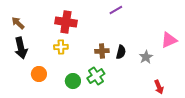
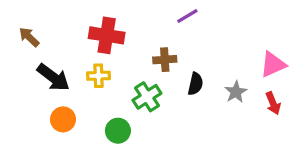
black arrow: (21, 48) -> (53, 77), moved, turned -40
brown cross: (102, 51) -> (165, 60), moved
green cross: (96, 76) -> (147, 97), moved
red arrow: (159, 87) -> (273, 103), moved

